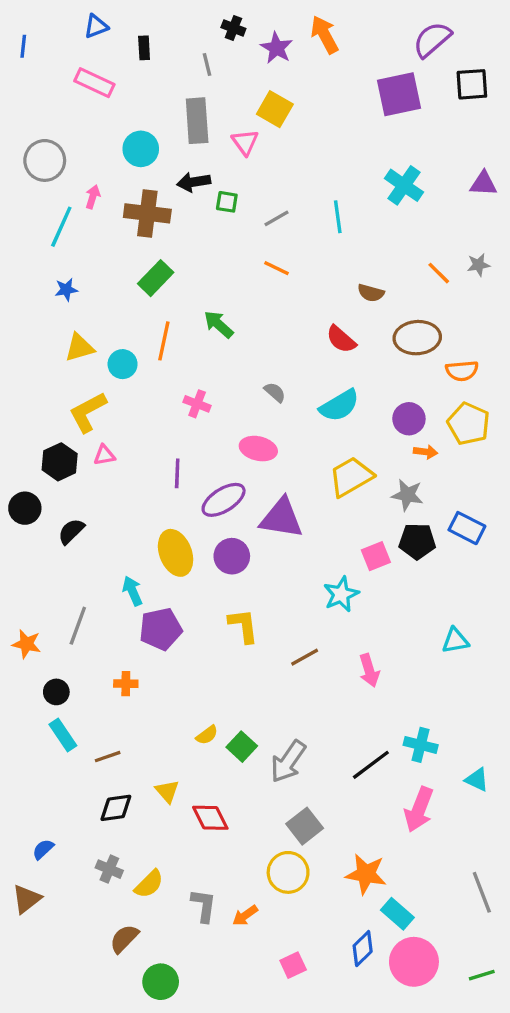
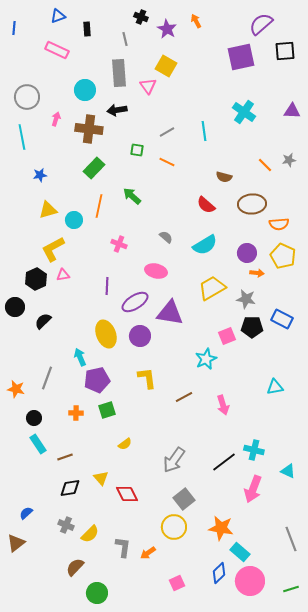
orange arrow: (325, 35) -> (196, 21), size x0.6
green square: (227, 202) -> (137, 150), moved
cyan line: (61, 227) -> (22, 137), moved, turned -35
green square: (242, 747) -> (107, 410), moved, turned 30

